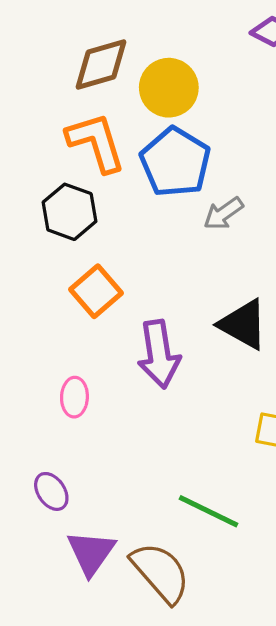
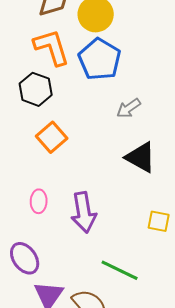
gray arrow: (223, 213) -> (129, 108), moved
purple arrow: (159, 354) -> (84, 212), moved
purple ellipse: (51, 491) -> (25, 258), size x1.4

